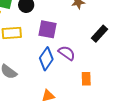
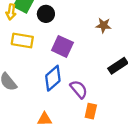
purple semicircle: (67, 53) -> (79, 89), moved

